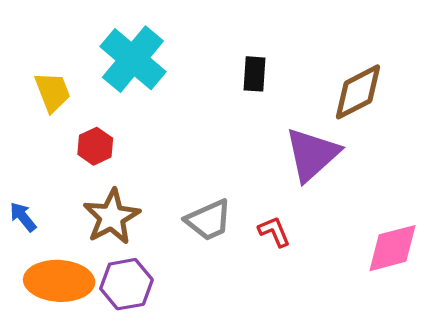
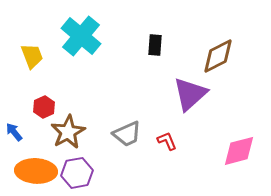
red hexagon: (95, 146) -> (44, 107), moved

